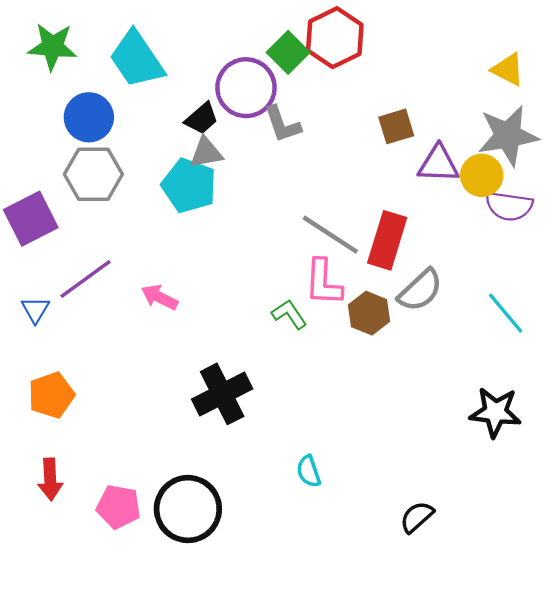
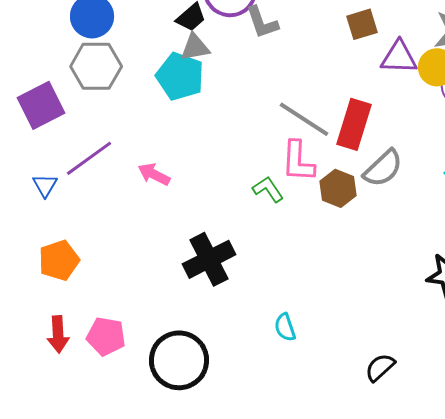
pink pentagon: (118, 507) -> (106, 336), moved

